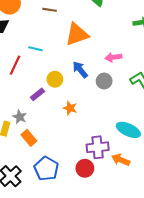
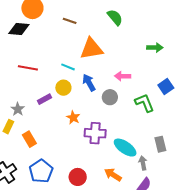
cyan line: (35, 49) -> (68, 67), moved
red line: (15, 65) -> (28, 68), turned 66
gray star: (20, 117) -> (18, 109), moved
purple cross: (98, 147) -> (95, 133), moved

